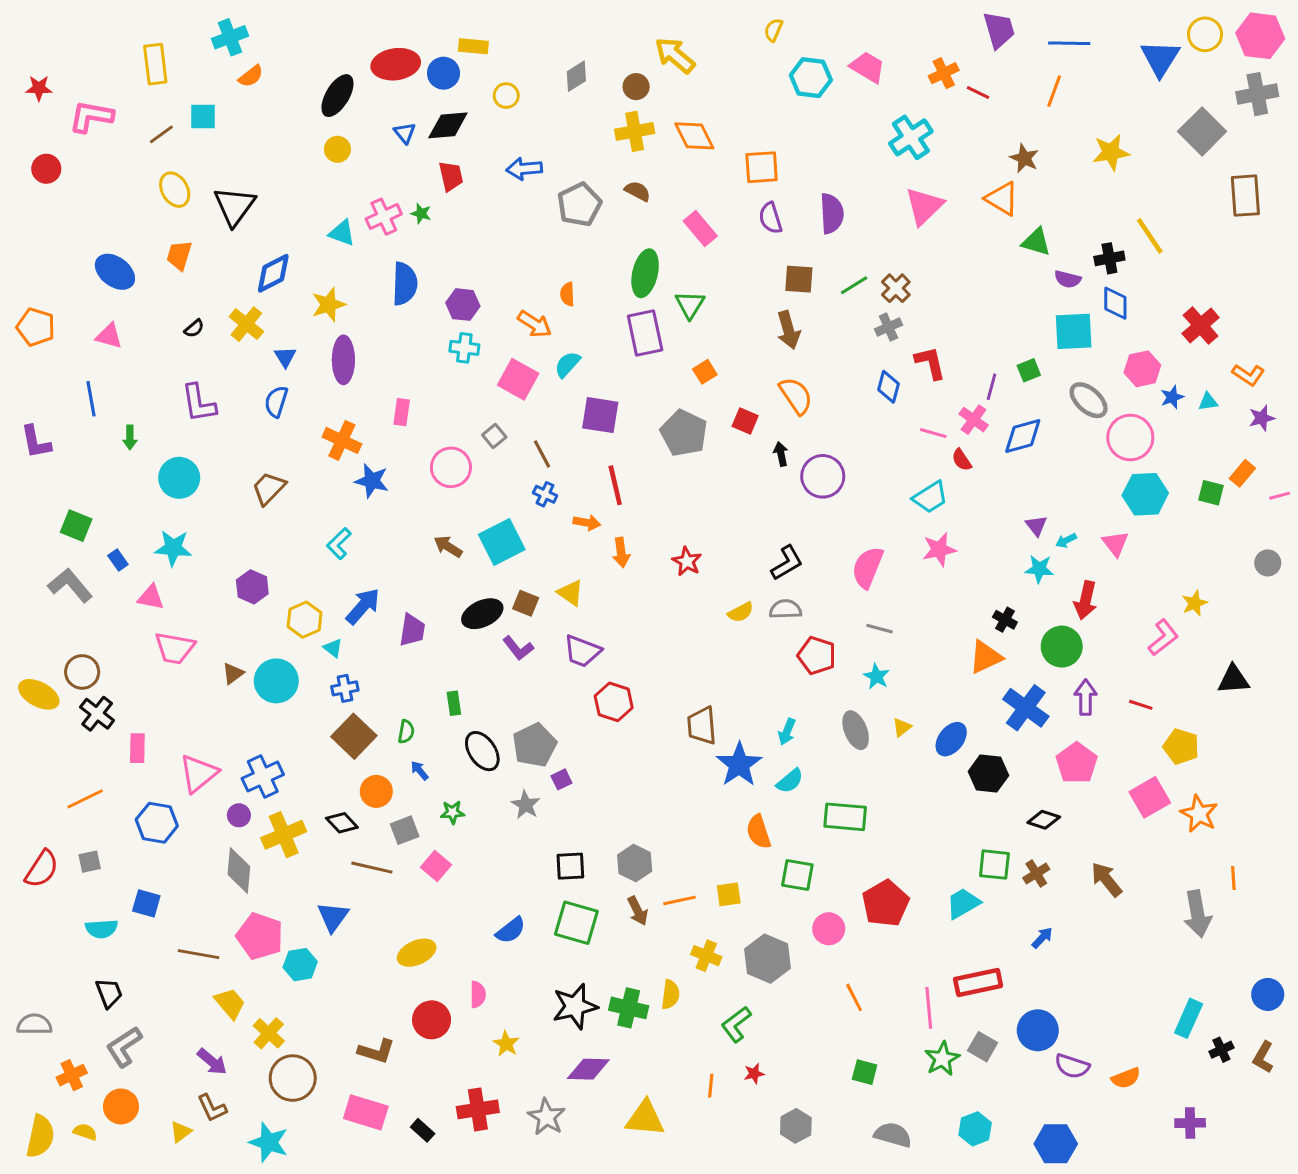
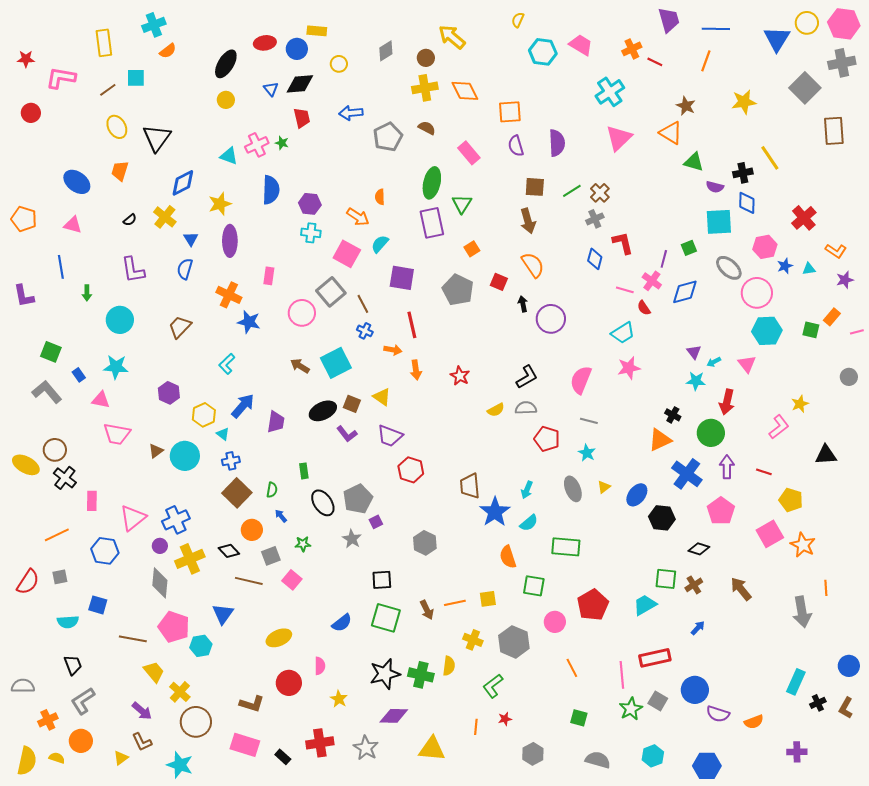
red ellipse: (396, 64) -> (265, 43), size x0.7
gray square: (494, 436) -> (331, 292), size x1.8
gray hexagon: (635, 863) -> (425, 543), moved

